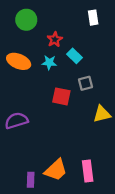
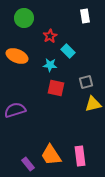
cyan star: (49, 62) -> (50, 65), moved
gray square: (85, 83) -> (86, 82), moved
orange trapezoid: (56, 170) -> (51, 155), turned 100
purple rectangle: (31, 180) -> (28, 164), turned -40

